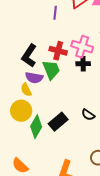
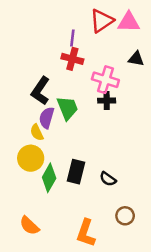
red cross: (58, 51) -> (72, 59), moved
purple semicircle: (34, 78) -> (47, 118), turned 96
black semicircle: (88, 115) -> (108, 179), moved
black rectangle: (58, 122) -> (76, 172), turned -36

